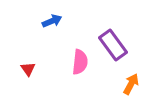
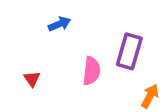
purple rectangle: (113, 45) -> (129, 51), turned 52

